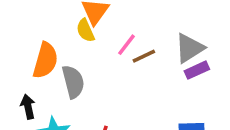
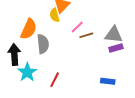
gray triangle: (189, 48) -> (114, 35), turned 30
black arrow: (28, 107) -> (14, 55), size x1.5

